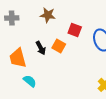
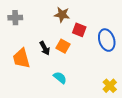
brown star: (48, 15) -> (62, 15), moved
cyan semicircle: (30, 81) -> (60, 78), moved

